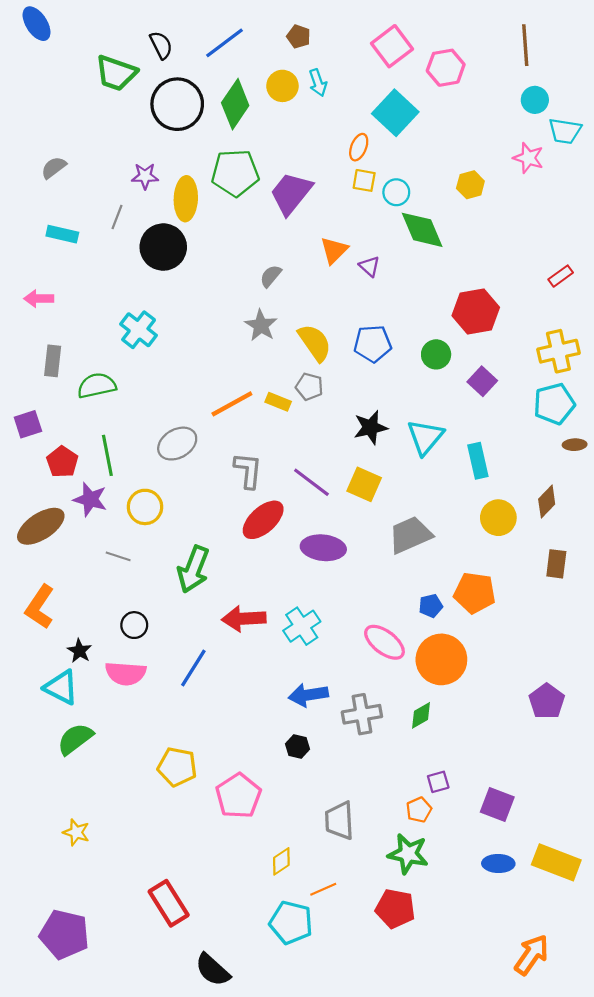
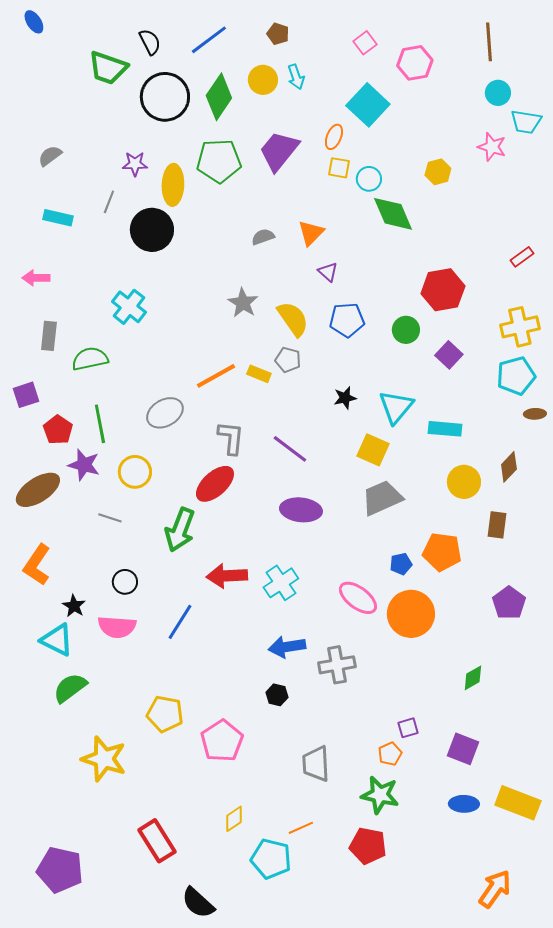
blue ellipse: (37, 24) -> (34, 22), size x0.7
pink square: (392, 46) -> (365, 43), size x0.6
purple trapezoid: (291, 193) -> (279, 151), moved
purple triangle: (369, 266) -> (328, 272), moved
gray semicircle: (271, 276) -> (263, 237), moved, turned 30
black star: (371, 427) -> (345, 398), size x0.7
cyan rectangle: (478, 461) -> (445, 429), turned -72
yellow square: (364, 484) -> (373, 450), moved
red ellipse: (263, 520) -> (215, 484), moved
brown rectangle: (556, 564) -> (497, 525), moved
purple pentagon: (547, 701) -> (509, 603), moved
green diamond: (421, 715) -> (473, 678), moved
yellow star: (76, 832) -> (104, 759), moved, size x1.8
yellow diamond: (281, 861) -> (234, 819), moved

